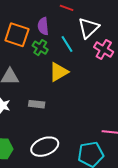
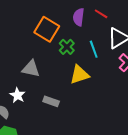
purple semicircle: (43, 26) -> (79, 17), moved

